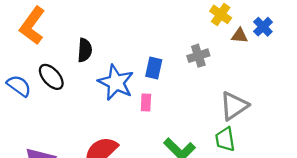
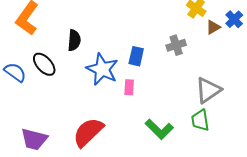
brown triangle: (240, 36) -> (213, 27), turned -35

